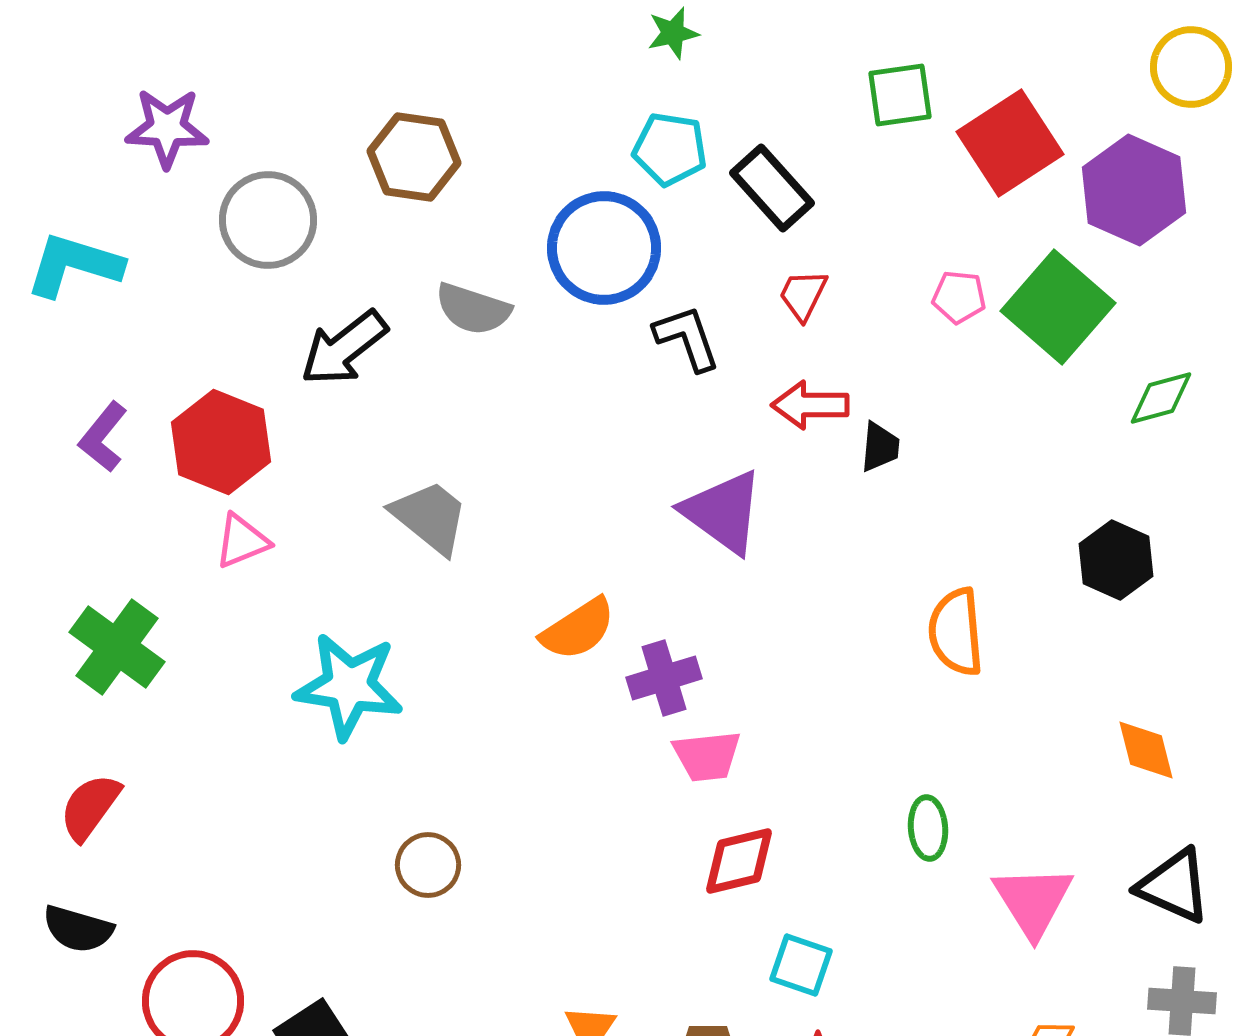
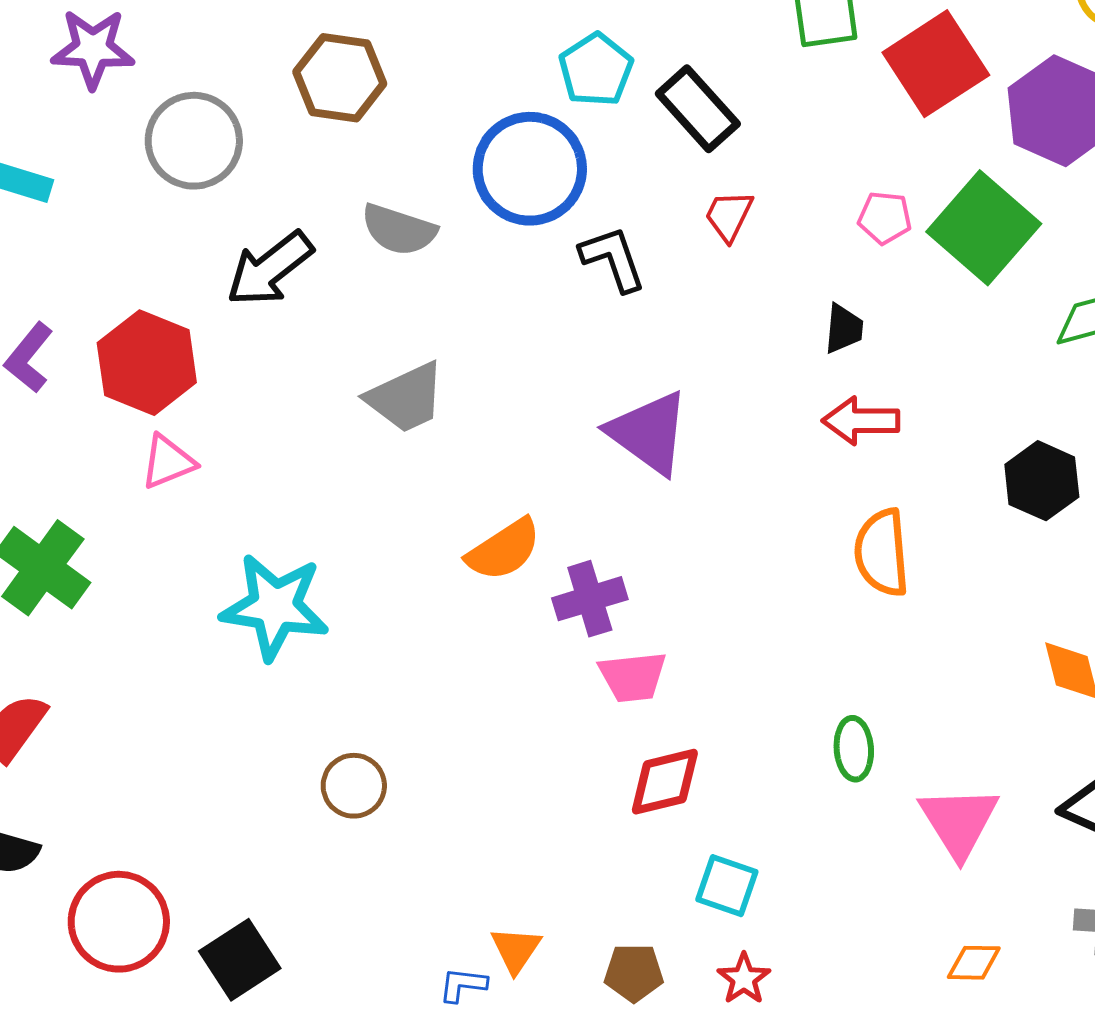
cyan pentagon: (670, 149) -> (596, 70), turned 30
red arrow: (810, 405) -> (861, 421), moved
black trapezoid: (880, 447) -> (844, 329), moved
gray trapezoid: (430, 517) -> (406, 398), moved, turned 116

